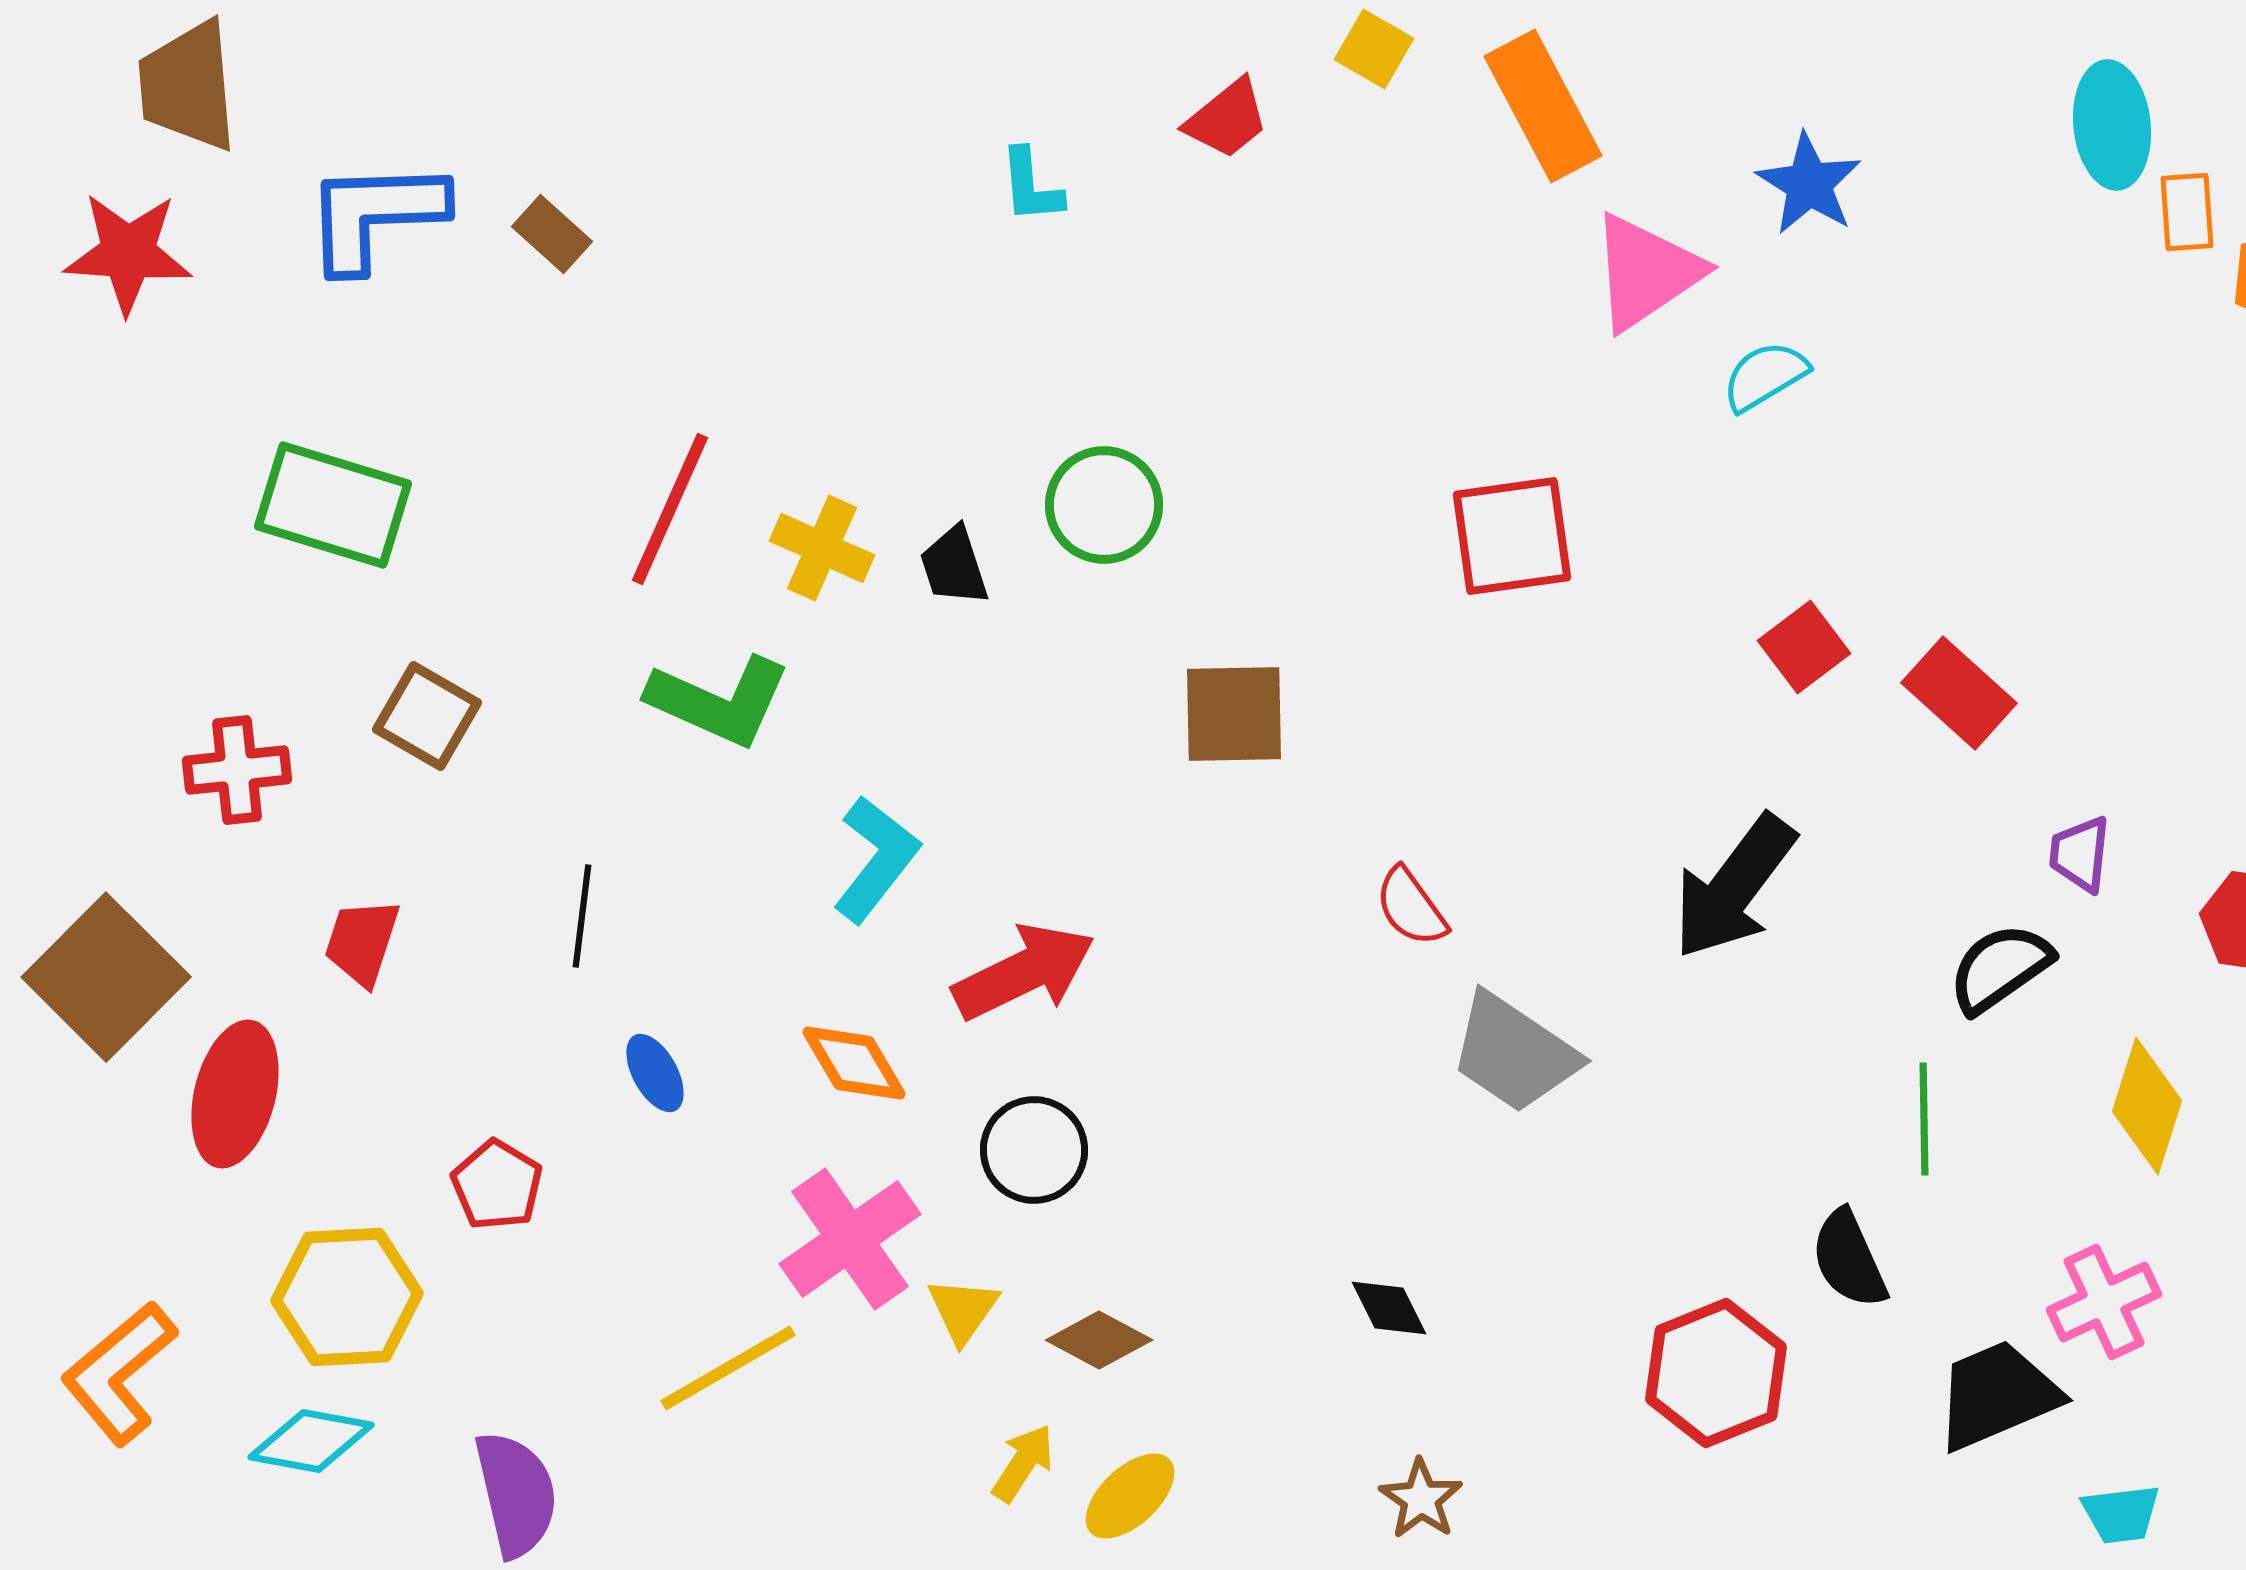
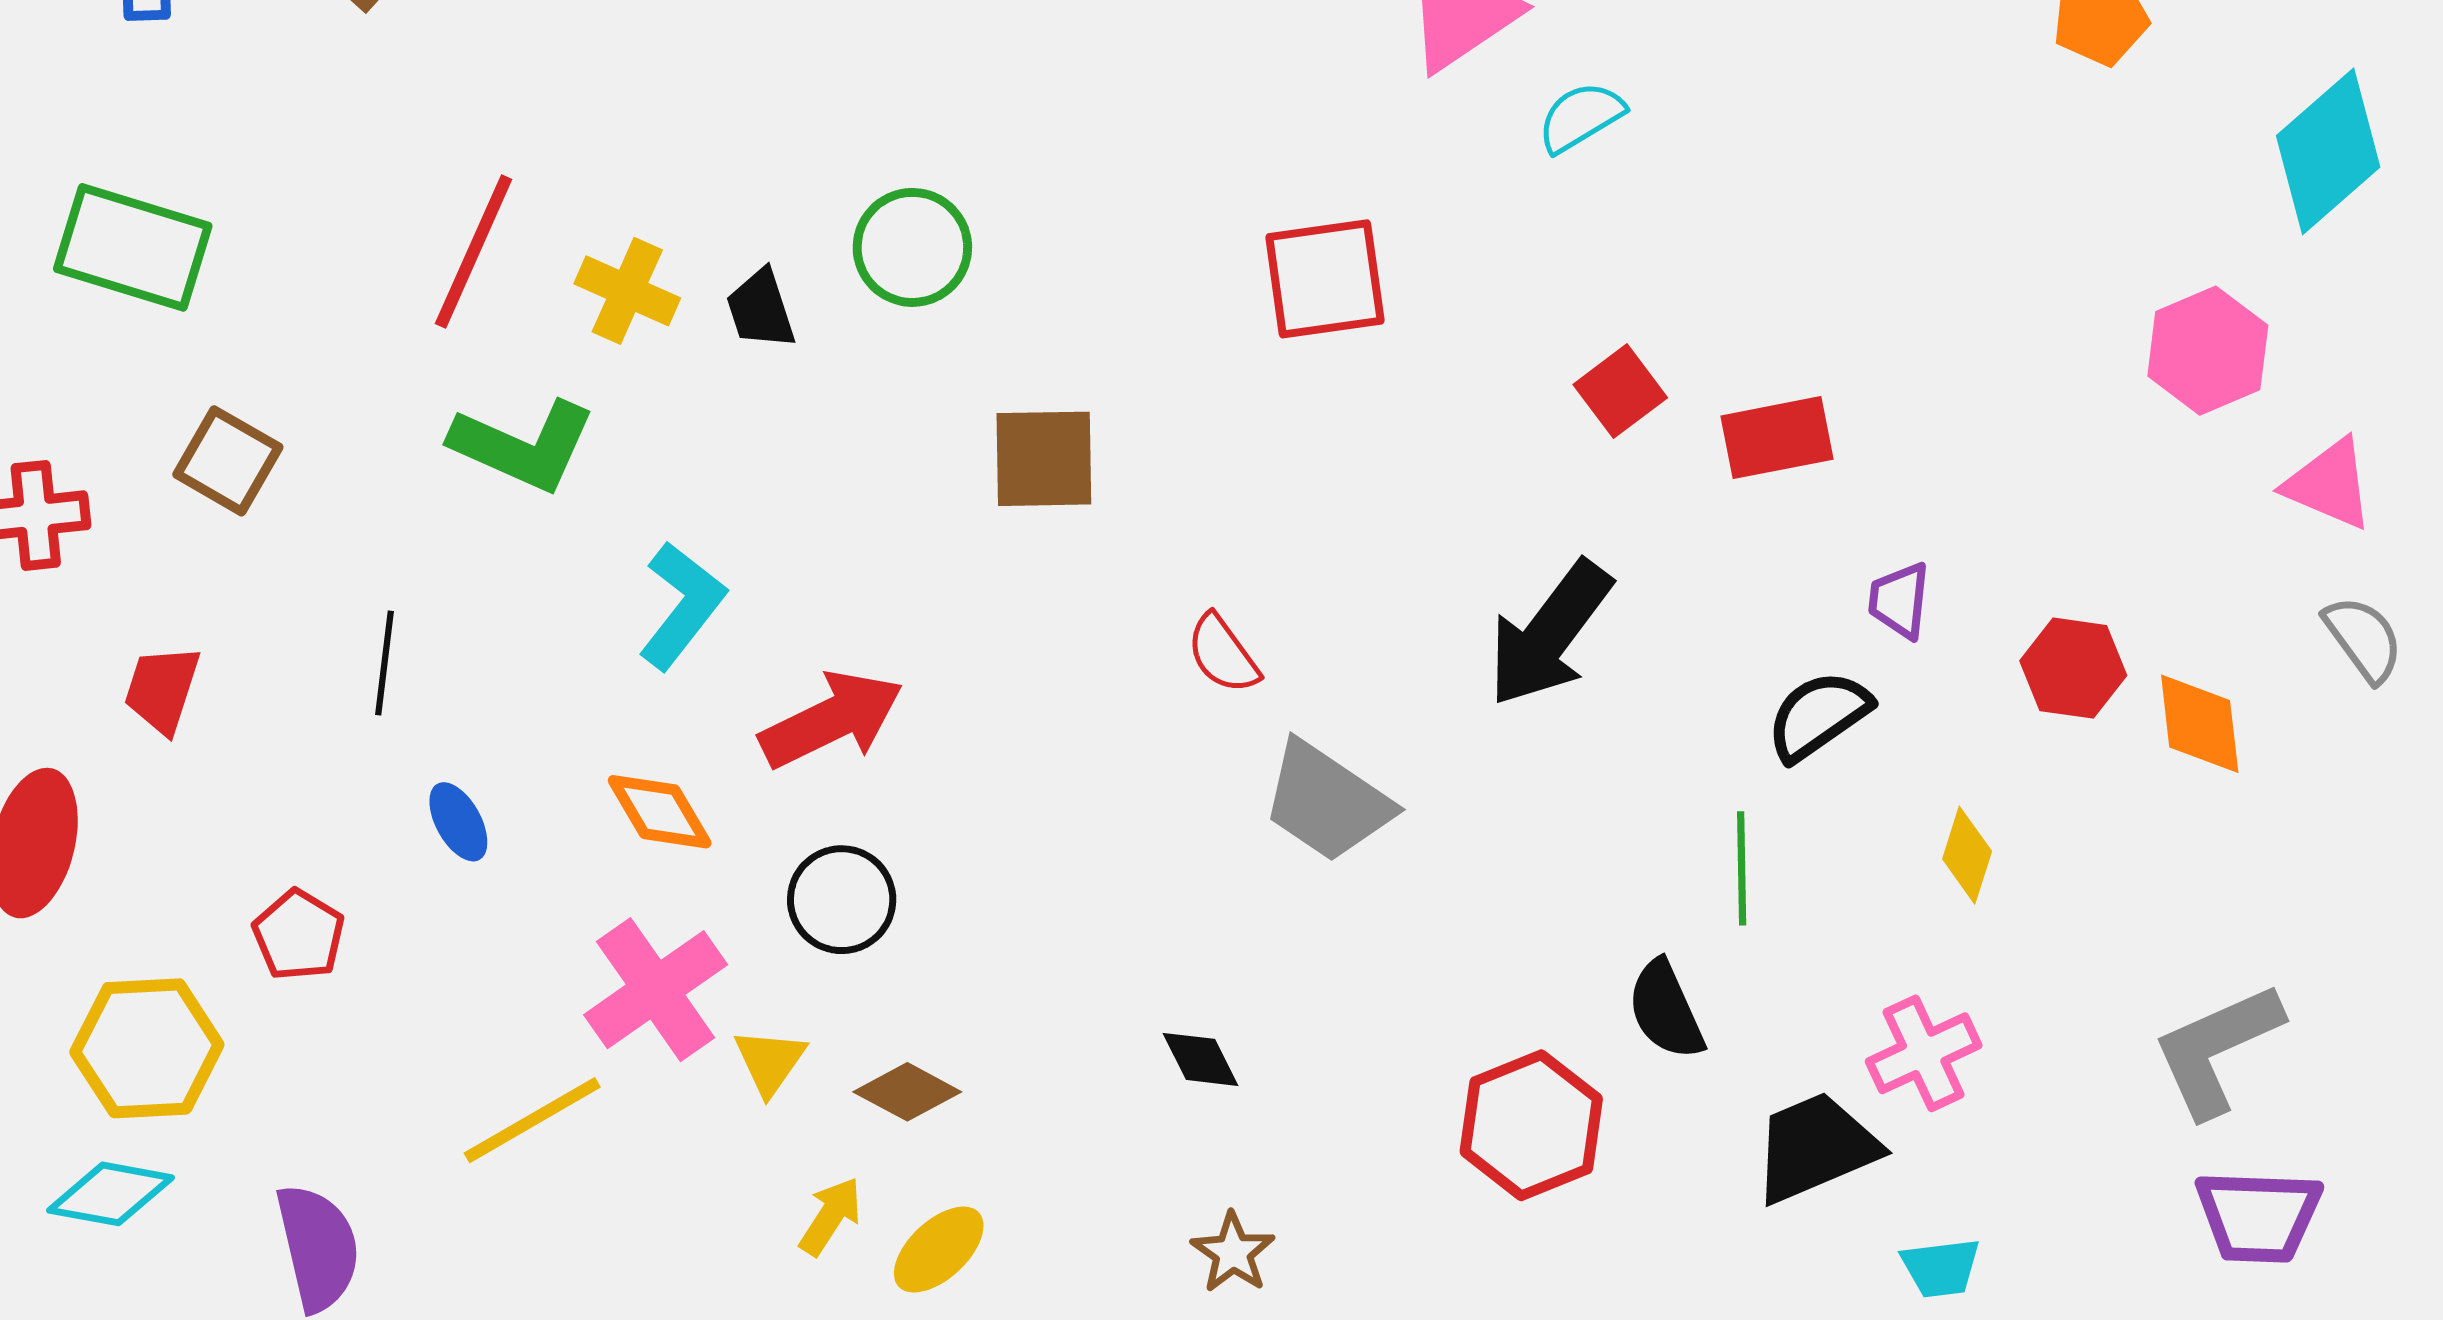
red rectangle: (1959, 693) -> (1777, 438), turned -53
yellow diamond: (2147, 1106) -> (1967, 855), size x0.7

